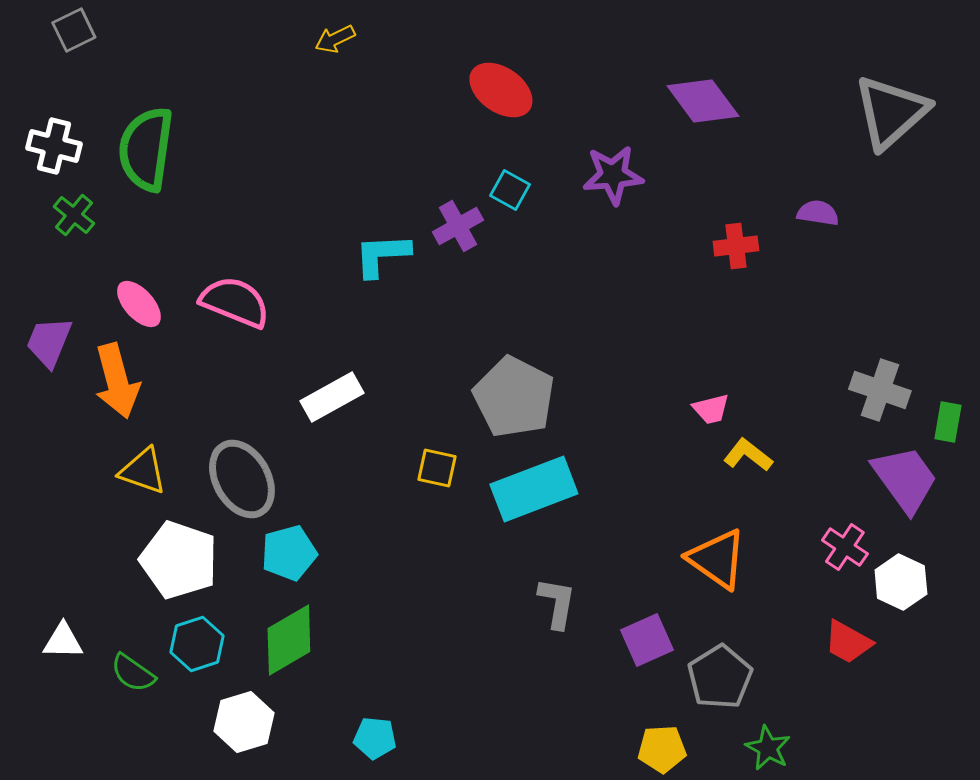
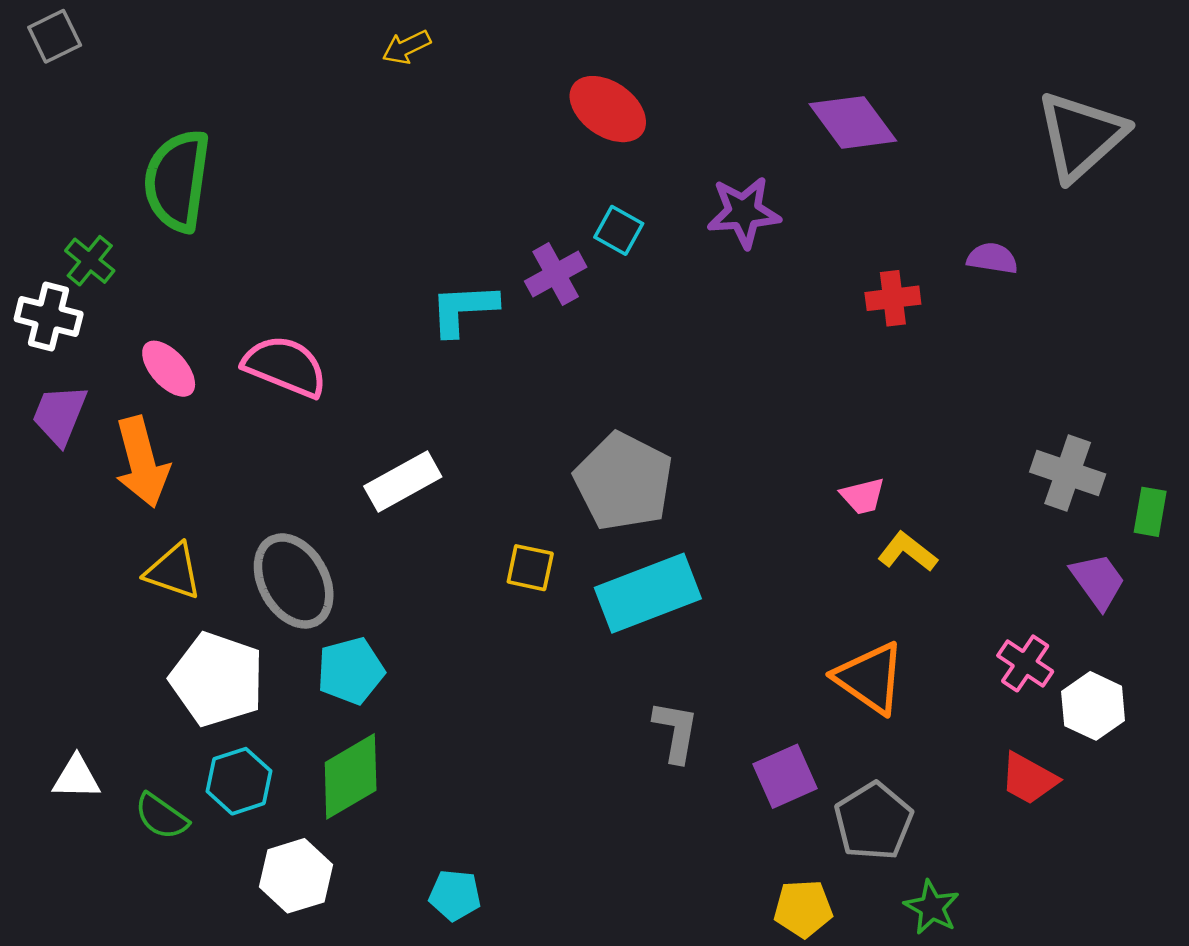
gray square: (74, 30) -> (55, 36), moved
white cross: (54, 146) -> (49, 316), moved
purple trapezoid: (905, 479) -> (1098, 581), size x0.7

